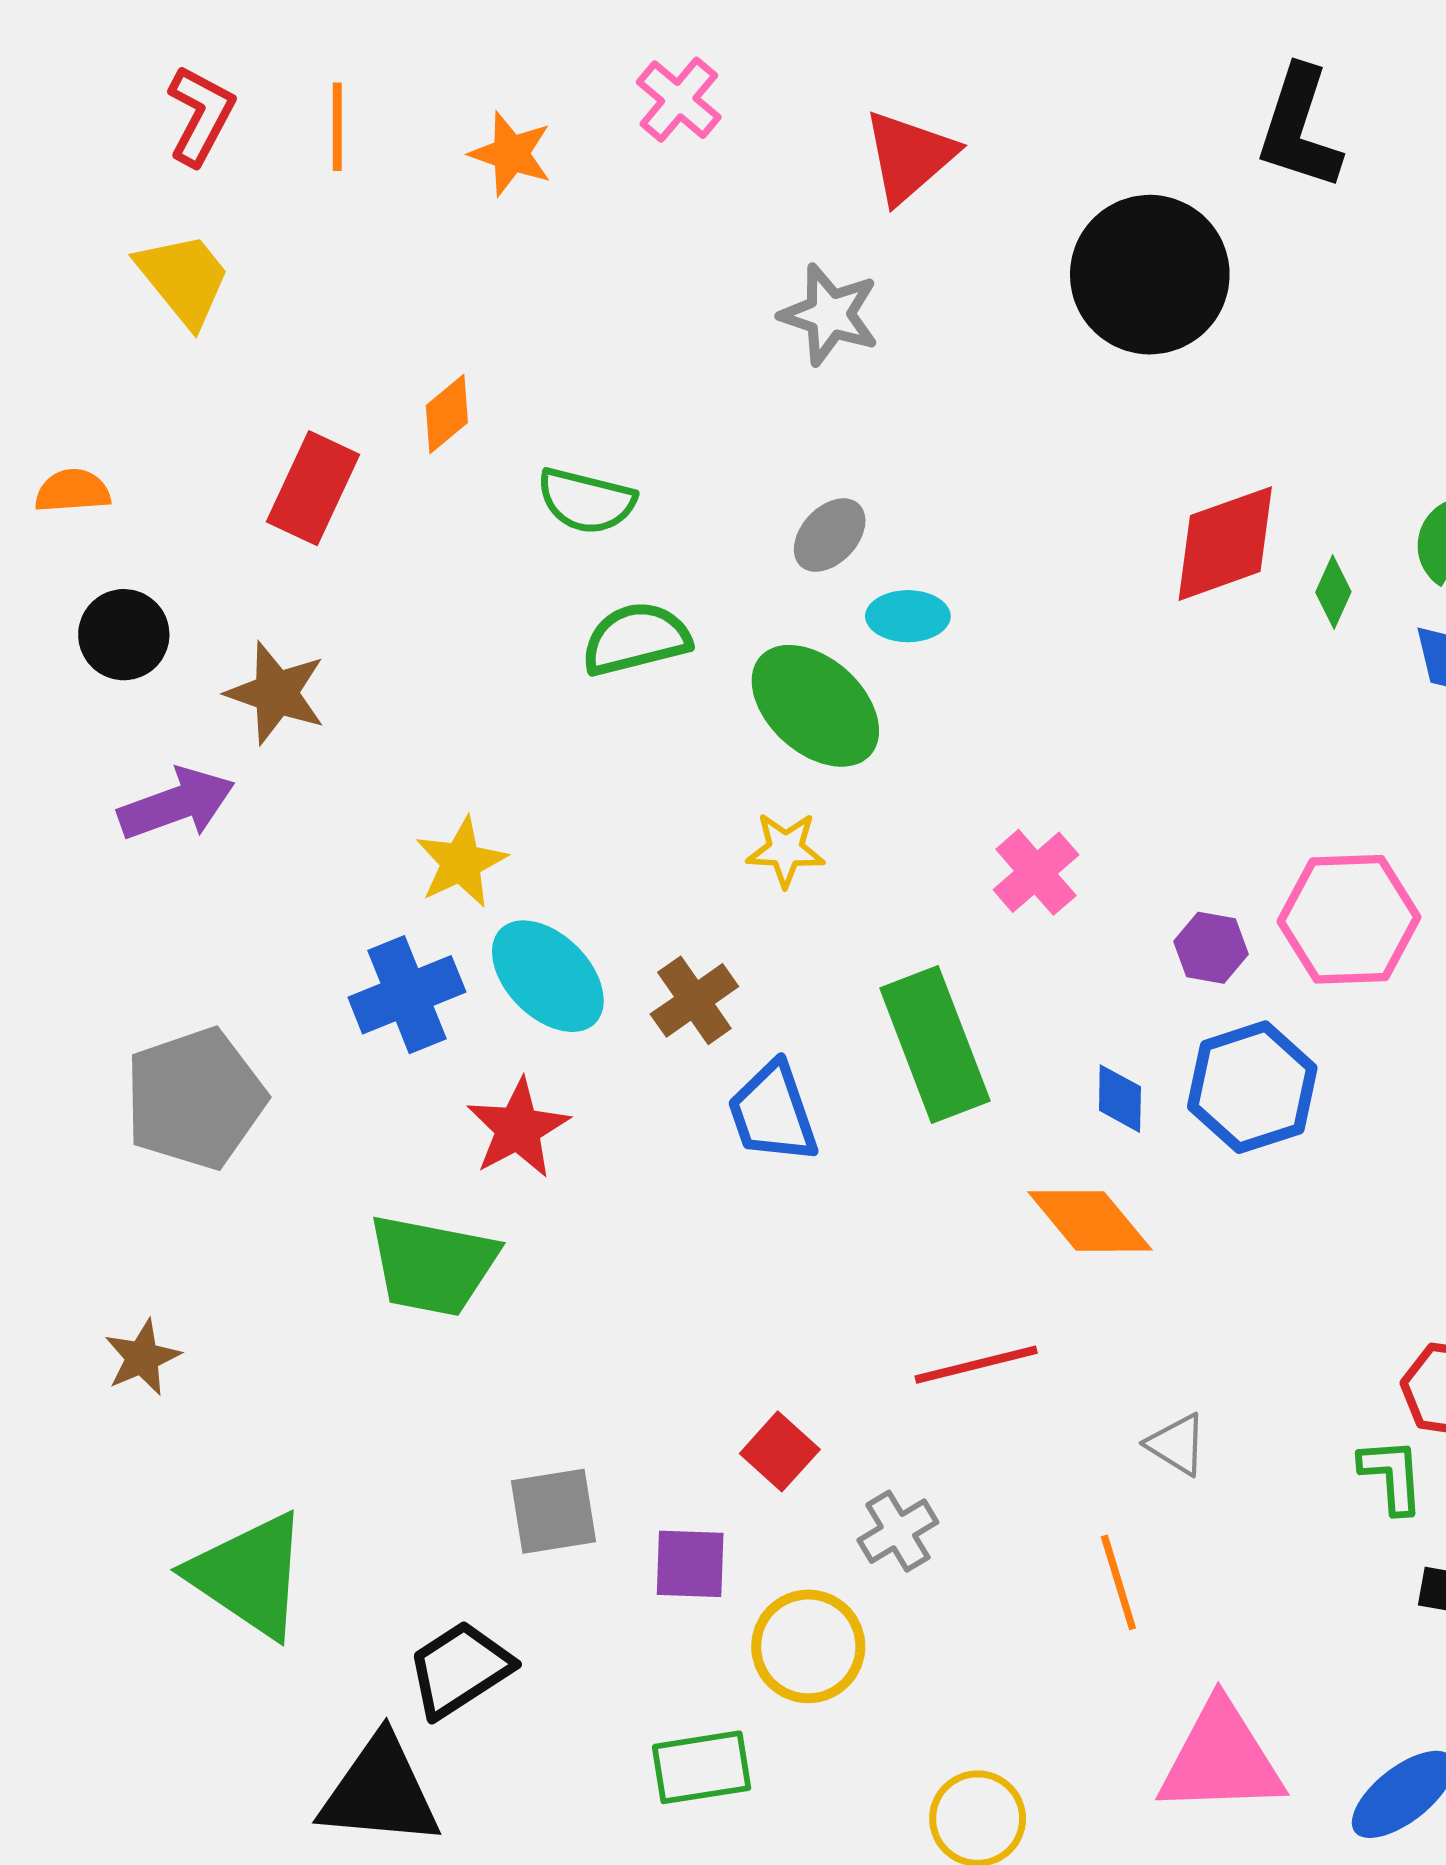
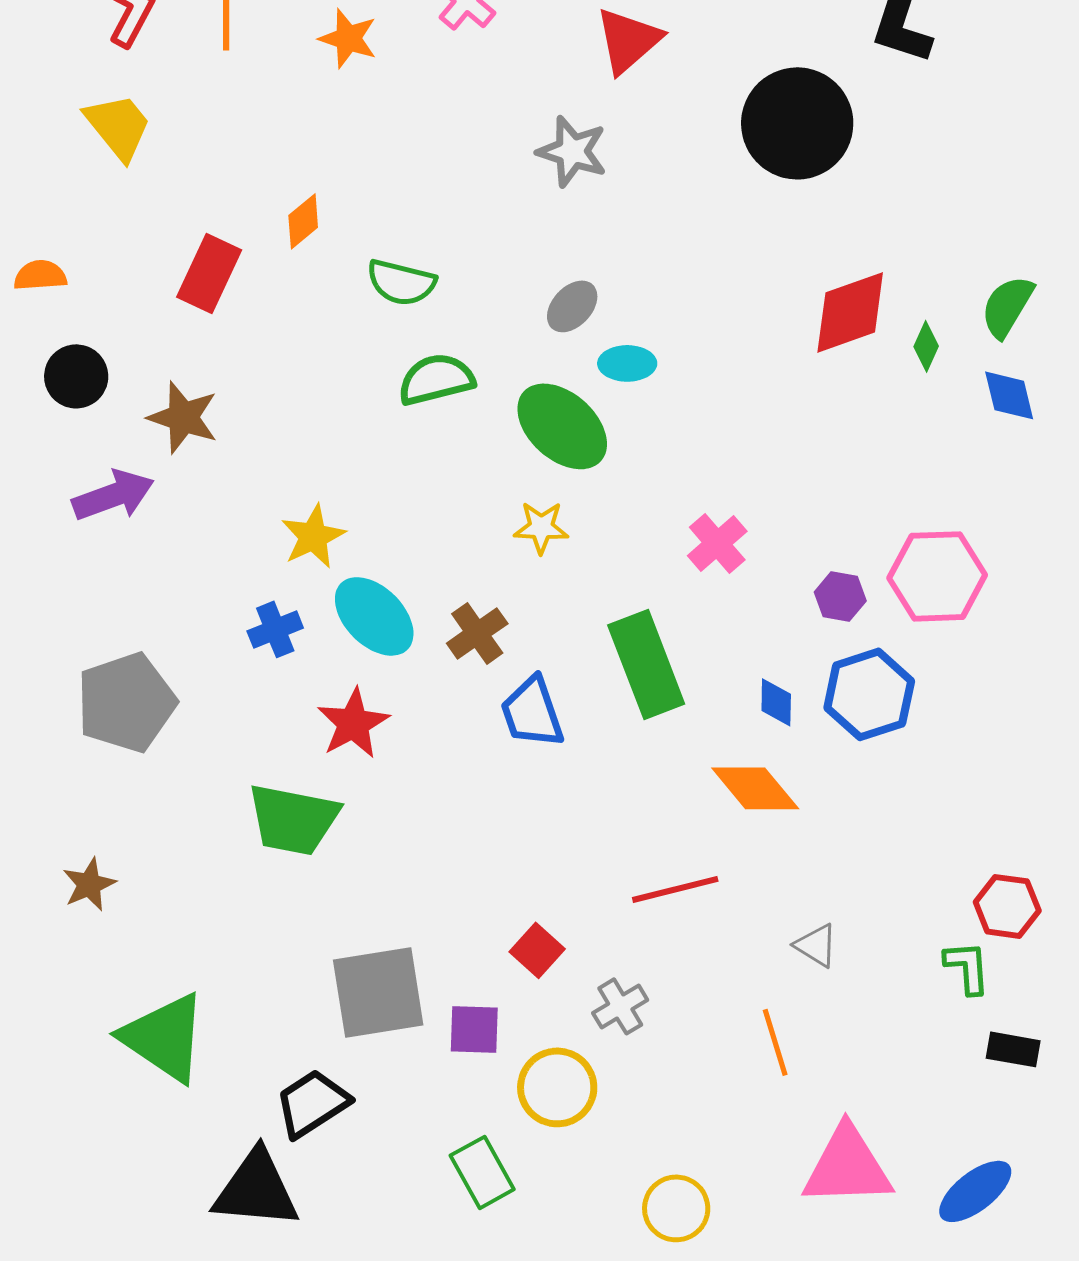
blue cross: (407, 995) -> (275, 629), size x0.7
gray square: (554, 1511) -> (378, 992), size x1.5
green rectangle: (702, 1767) -> (482, 1172), turned 70

